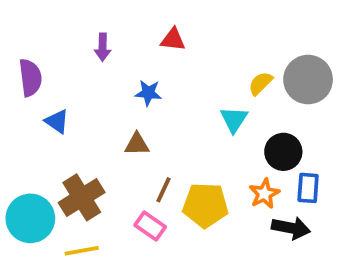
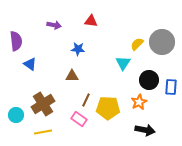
purple arrow: (103, 47) -> (54, 25), turned -80
blue rectangle: (308, 188) -> (171, 87), moved
cyan circle: (30, 218) -> (16, 115), size x0.6
black arrow: (291, 228) -> (145, 130), moved

